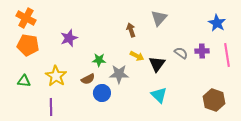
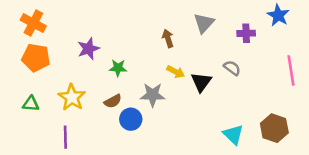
blue star: (217, 23) -> (278, 15), moved
purple cross: (202, 51) -> (246, 33), moved
green star: (99, 60) -> (118, 68), moved
cyan triangle: (159, 95) -> (233, 135), moved

